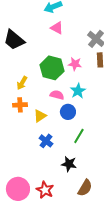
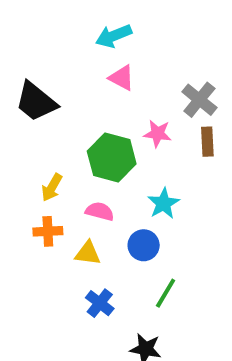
pink star: (75, 64) -> (158, 134), moved
pink semicircle: (57, 95) -> (100, 211), moved
yellow triangle: (40, 116) -> (88, 253), turned 40

